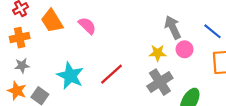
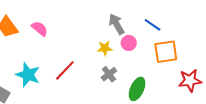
gray cross: (160, 82) -> (109, 74), size x0.7

